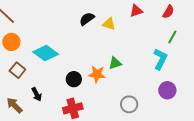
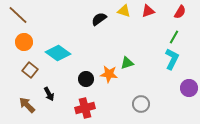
yellow triangle: (109, 24) -> (124, 11), moved
green line: (172, 37) -> (174, 37), moved
purple circle: (167, 90) -> (189, 88), moved

